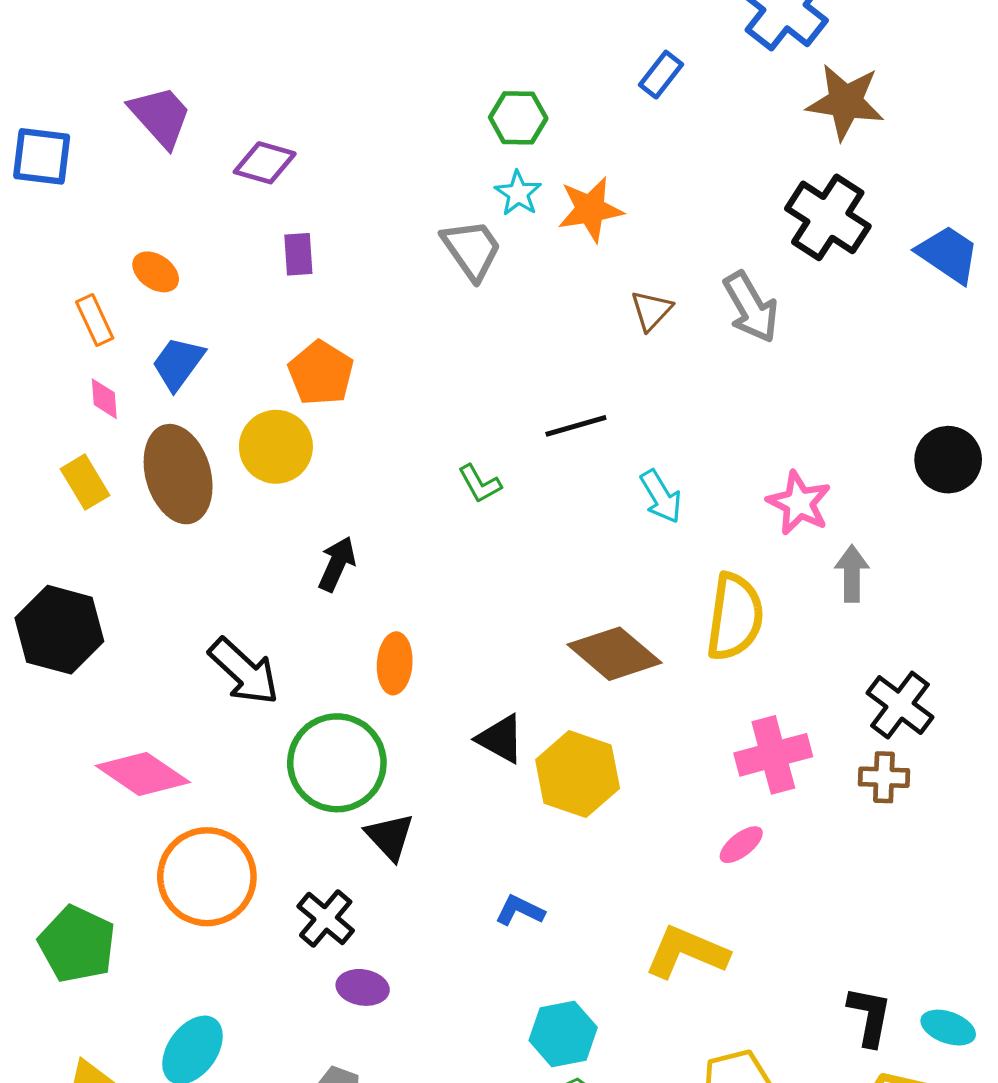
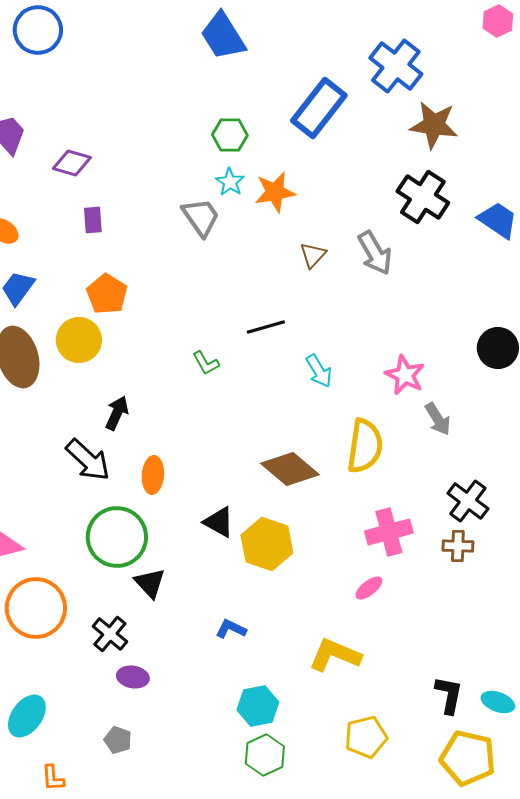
blue rectangle: (661, 75) -> (319, 108), size x2.0
gray arrow: (852, 574) -> (438, 419), turned 148
black arrow: (244, 671) -> (88, 460), moved

